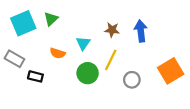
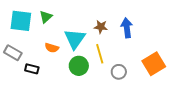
cyan square: (23, 23) -> (21, 21), turned 30
cyan triangle: (83, 43) -> (75, 39), size x1.6
yellow line: (111, 60) -> (100, 54), turned -42

